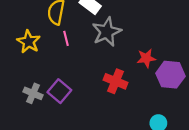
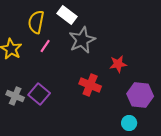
pink line: (66, 38) -> (45, 46), turned 48
purple hexagon: (170, 75) -> (140, 95), moved

